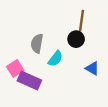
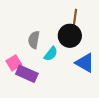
black circle: (76, 39) -> (70, 36), size x1.5
blue triangle: (92, 68) -> (85, 63), size x1.5

